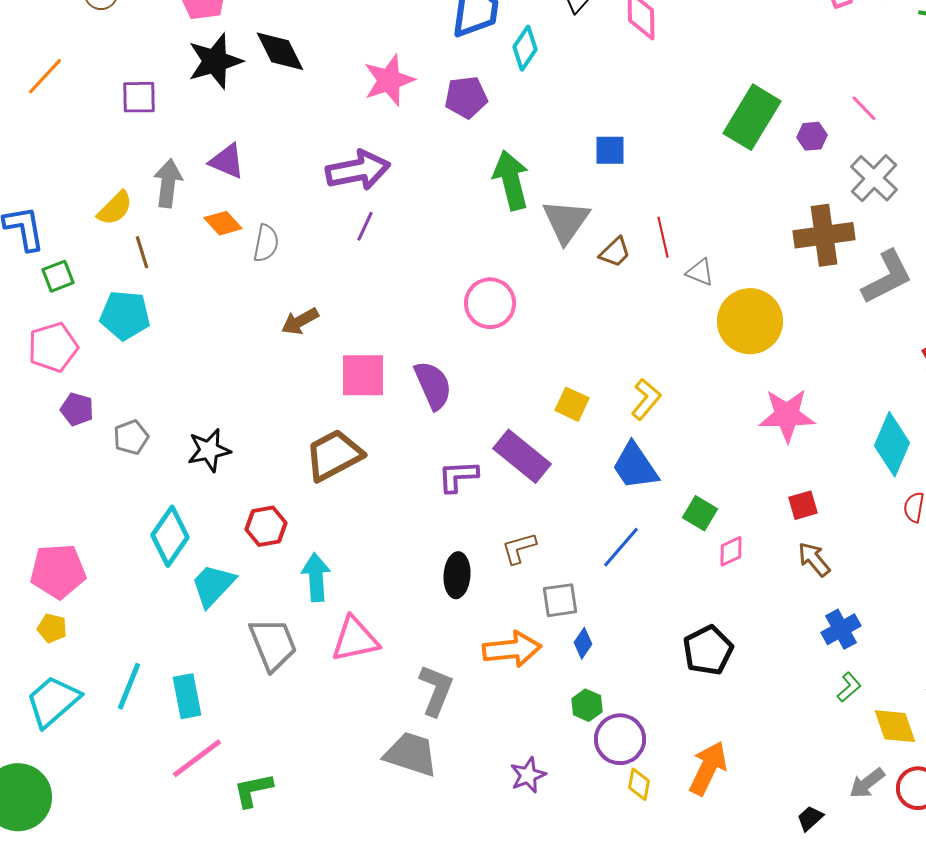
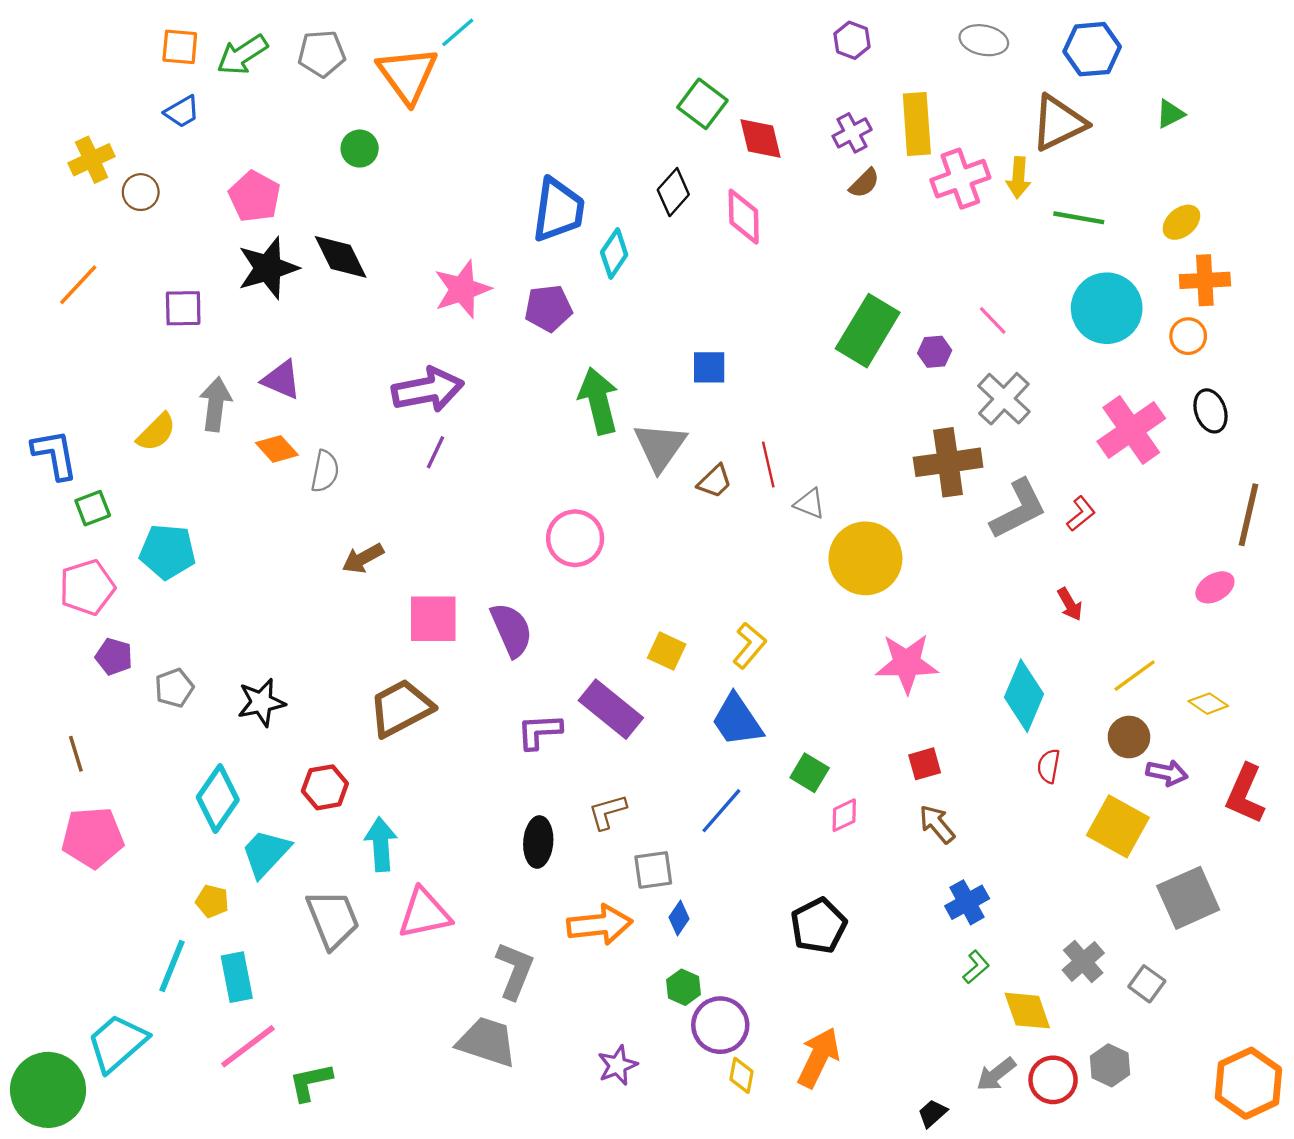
brown line: (142, 252) -> (76, 754), moved
yellow pentagon: (52, 628) -> (212, 901), moved
cyan trapezoid: (53, 701) -> (117, 1043), moved

